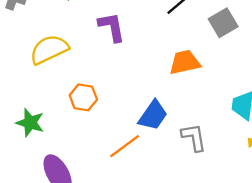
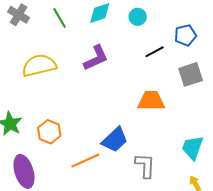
purple L-shape: (112, 27) -> (96, 58), turned 64
orange hexagon: (83, 97) -> (49, 132), moved

